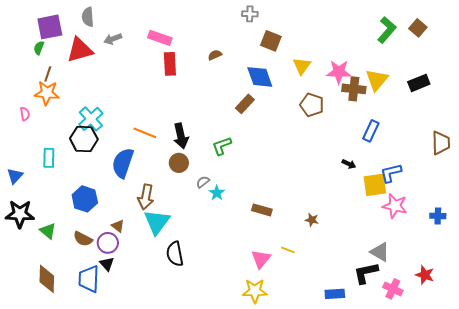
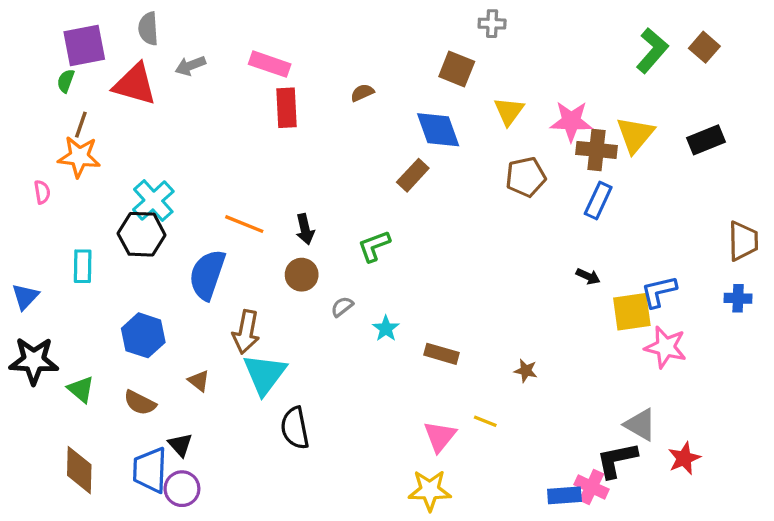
gray cross: (250, 14) -> (492, 24), moved
red triangle: (80, 50) -> (135, 84), turned 32
brown pentagon: (312, 105) -> (526, 177), turned -30
blue rectangle: (371, 131) -> (598, 201), moved
black arrow: (181, 136) -> (305, 229), size x0.7
cyan star: (217, 193) -> (386, 329), moved
blue cross: (438, 216) -> (738, 298), moved
purple circle: (108, 243) -> (182, 489), moved
red star: (425, 275) -> (684, 458), moved, turned 30
pink cross: (393, 289) -> (591, 487), moved

